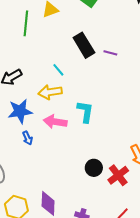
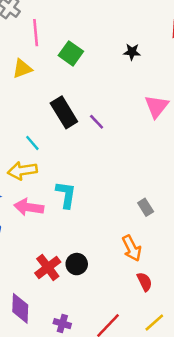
purple line: (110, 53) -> (97, 122), turned 32
red cross: (118, 175) -> (48, 267), moved

